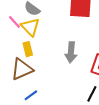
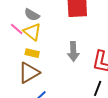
yellow rectangle: (28, 49) -> (32, 53), turned -56

